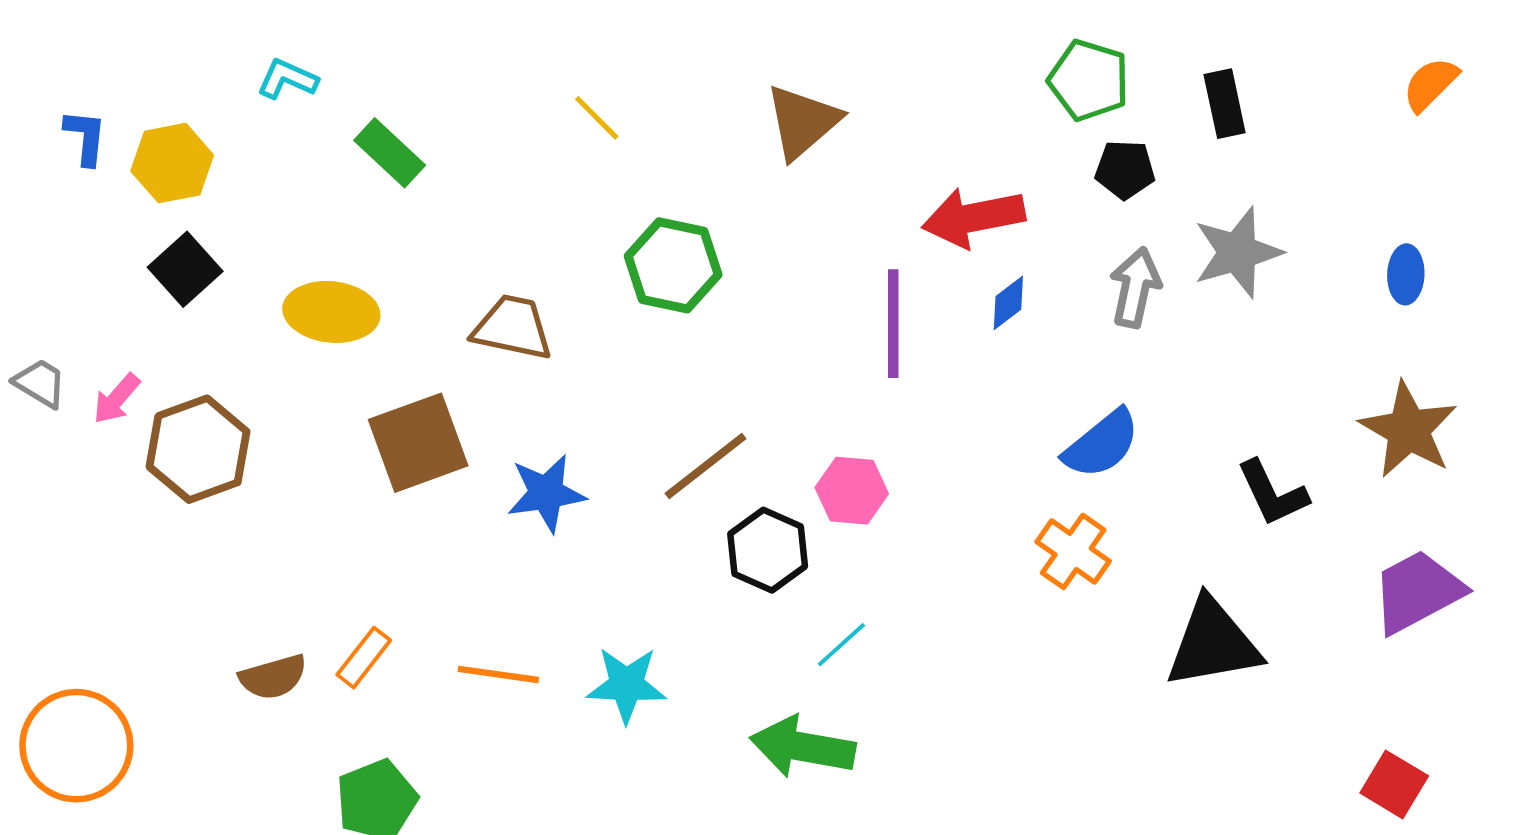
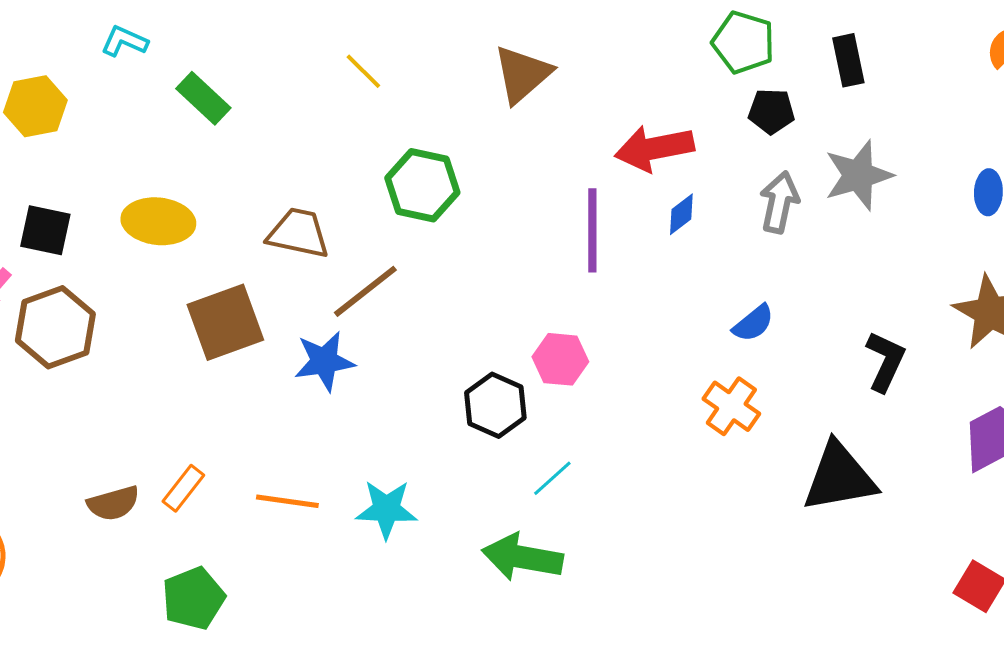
black square: (185, 269) -> (45, 230), moved, turned -36
blue semicircle: (1102, 444) -> (753, 323), size x0.7
brown line: (705, 466) -> (365, 291), moved
black L-shape: (1272, 493) -> (885, 361), turned -130

